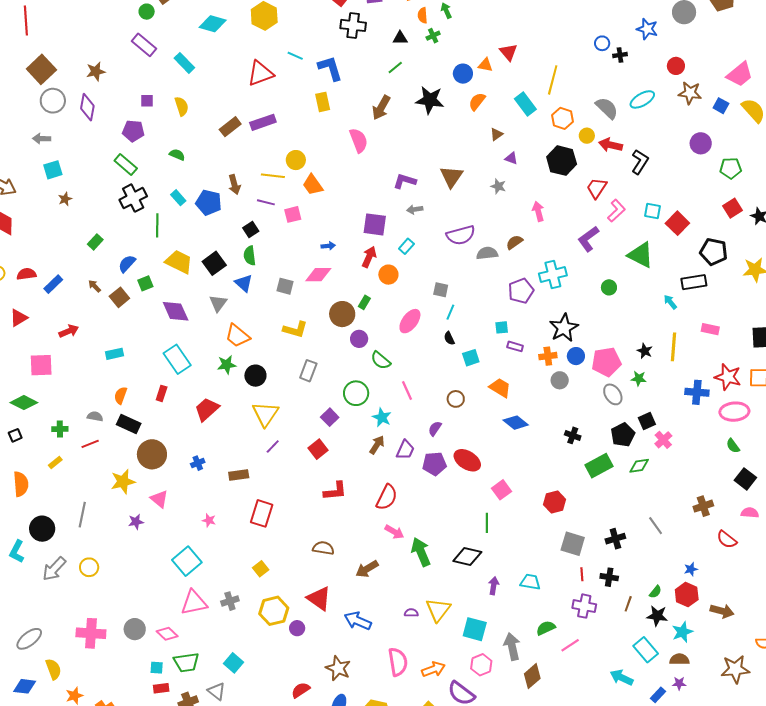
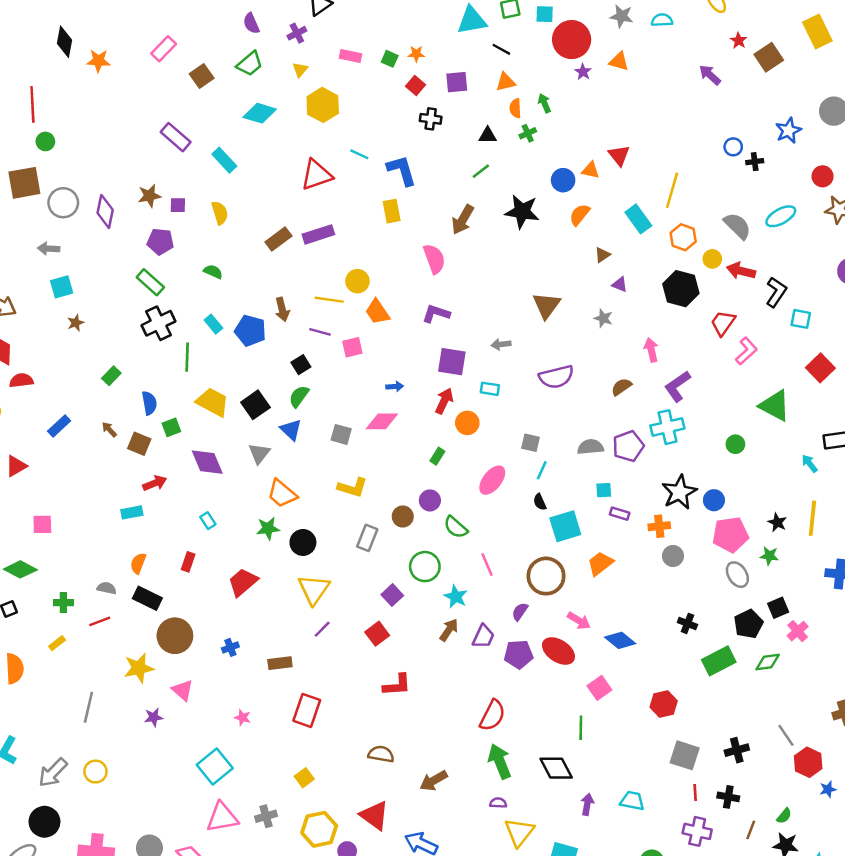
green circle: (147, 12) -> (45, 141), moved
black cross: (353, 25) -> (431, 119), size x0.7
blue star: (647, 29) -> (788, 131), turned 30
brown square: (41, 69) -> (24, 183), moved, turned 32
brown star: (96, 71) -> (149, 196), moved
purple L-shape: (405, 181) -> (436, 314), moved
cyan square: (653, 211) -> (801, 319), moved
purple L-shape: (588, 239) -> (678, 386), moved
cyan rectangle: (406, 246) -> (490, 389), turned 56
gray semicircle: (487, 253) -> (590, 447), moved
green semicircle: (250, 256) -> (299, 396), turned 42
blue semicircle: (127, 264) -> (149, 403), turned 126
red semicircle: (26, 274) -> (21, 380), moved
brown square: (119, 297) -> (139, 444), turned -30
brown circle: (342, 314) -> (403, 517), moved, size x0.7
red arrow: (69, 331) -> (155, 483), moved
blue circle: (576, 356) -> (714, 500), moved
cyan square: (471, 358) -> (565, 526), size x1.5
cyan rectangle: (177, 359) -> (208, 521), size x0.5
pink square: (41, 365) -> (42, 524), size x0.7
orange trapezoid: (500, 388) -> (600, 563), turned -70
brown circle: (456, 399) -> (546, 576), size x1.8
blue diamond: (516, 423) -> (620, 640), moved
red semicircle: (387, 497) -> (492, 715), moved
black circle: (42, 529) -> (44, 822), moved
pink arrow: (394, 532) -> (579, 621), moved
black diamond: (467, 557) -> (556, 768), turned 48
red hexagon: (687, 595) -> (808, 762), moved
purple semicircle: (411, 613) -> (498, 803), moved

